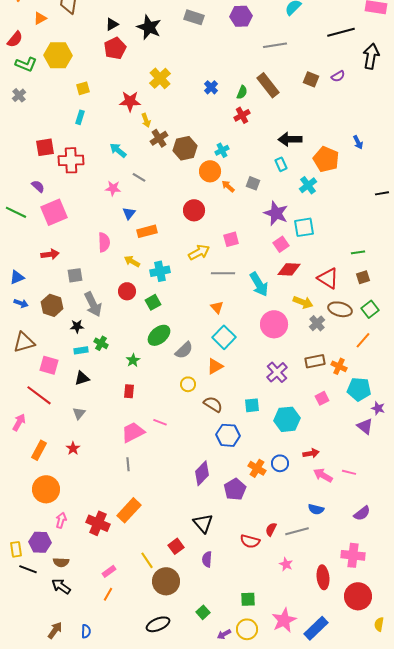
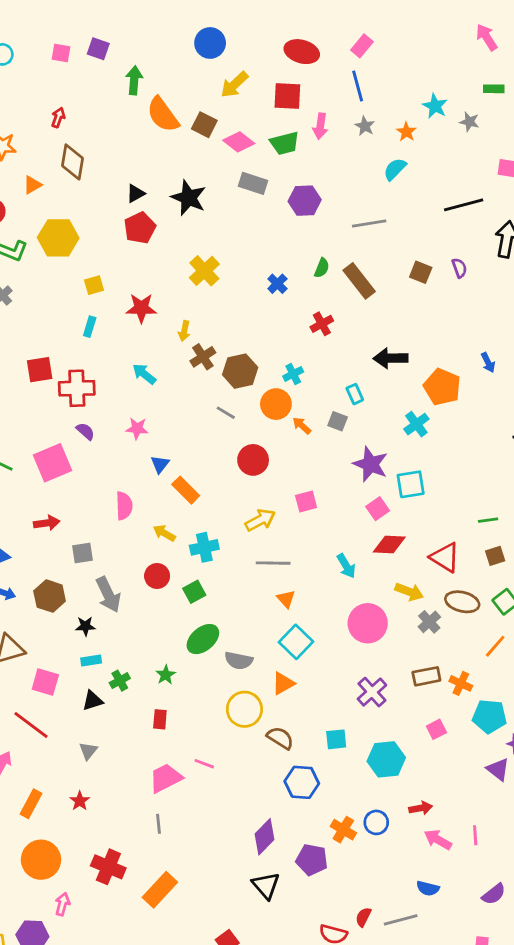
purple hexagon: (241, 16) -> (305, 201), moved
purple semicircle: (338, 76) -> (459, 268), turned -80
green semicircle: (242, 92) -> (322, 268), moved
red star: (130, 101) -> (141, 308), moved
yellow arrow: (146, 120) -> (184, 331), turned 32
cyan rectangle: (281, 164) -> (355, 394), moved
gray line: (139, 177) -> (226, 413), moved
purple semicircle: (38, 186) -> (85, 431), moved
orange rectangle: (147, 231) -> (186, 490), turned 60
gray line: (223, 273) -> (273, 563), moved
cyan arrow: (259, 284) -> (346, 566), size x0.7
green cross: (101, 343) -> (120, 681), moved, turned 32
gray semicircle: (184, 350) -> (239, 661), turned 54
yellow circle: (188, 384) -> (244, 709), size x1.6
pink line: (349, 472) -> (475, 835), turned 72
purple pentagon: (235, 489) -> (312, 860), turned -30
red cross: (98, 523) -> (108, 867), moved
black triangle: (203, 523) -> (266, 885), moved

